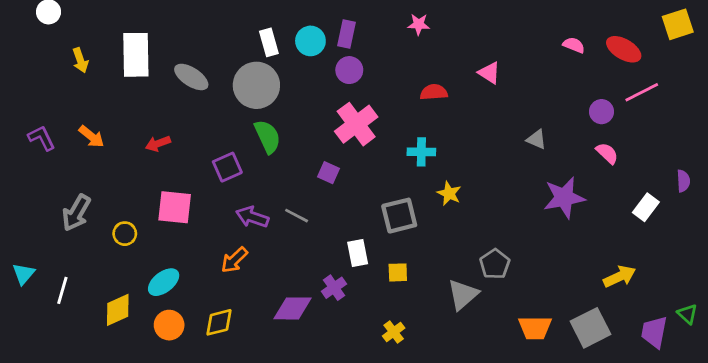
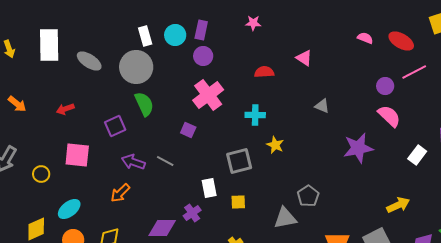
gray triangle: (536, 139) -> (322, 106), moved
pink semicircle: (607, 153) -> (389, 116), size x1.4
gray triangle: (463, 295) -> (285, 218), turned 30

